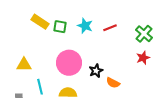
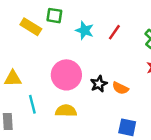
green square: (60, 27) -> (54, 16), moved
red line: (110, 28) -> (114, 32), turned -32
orange semicircle: (113, 83) -> (120, 88), moved

